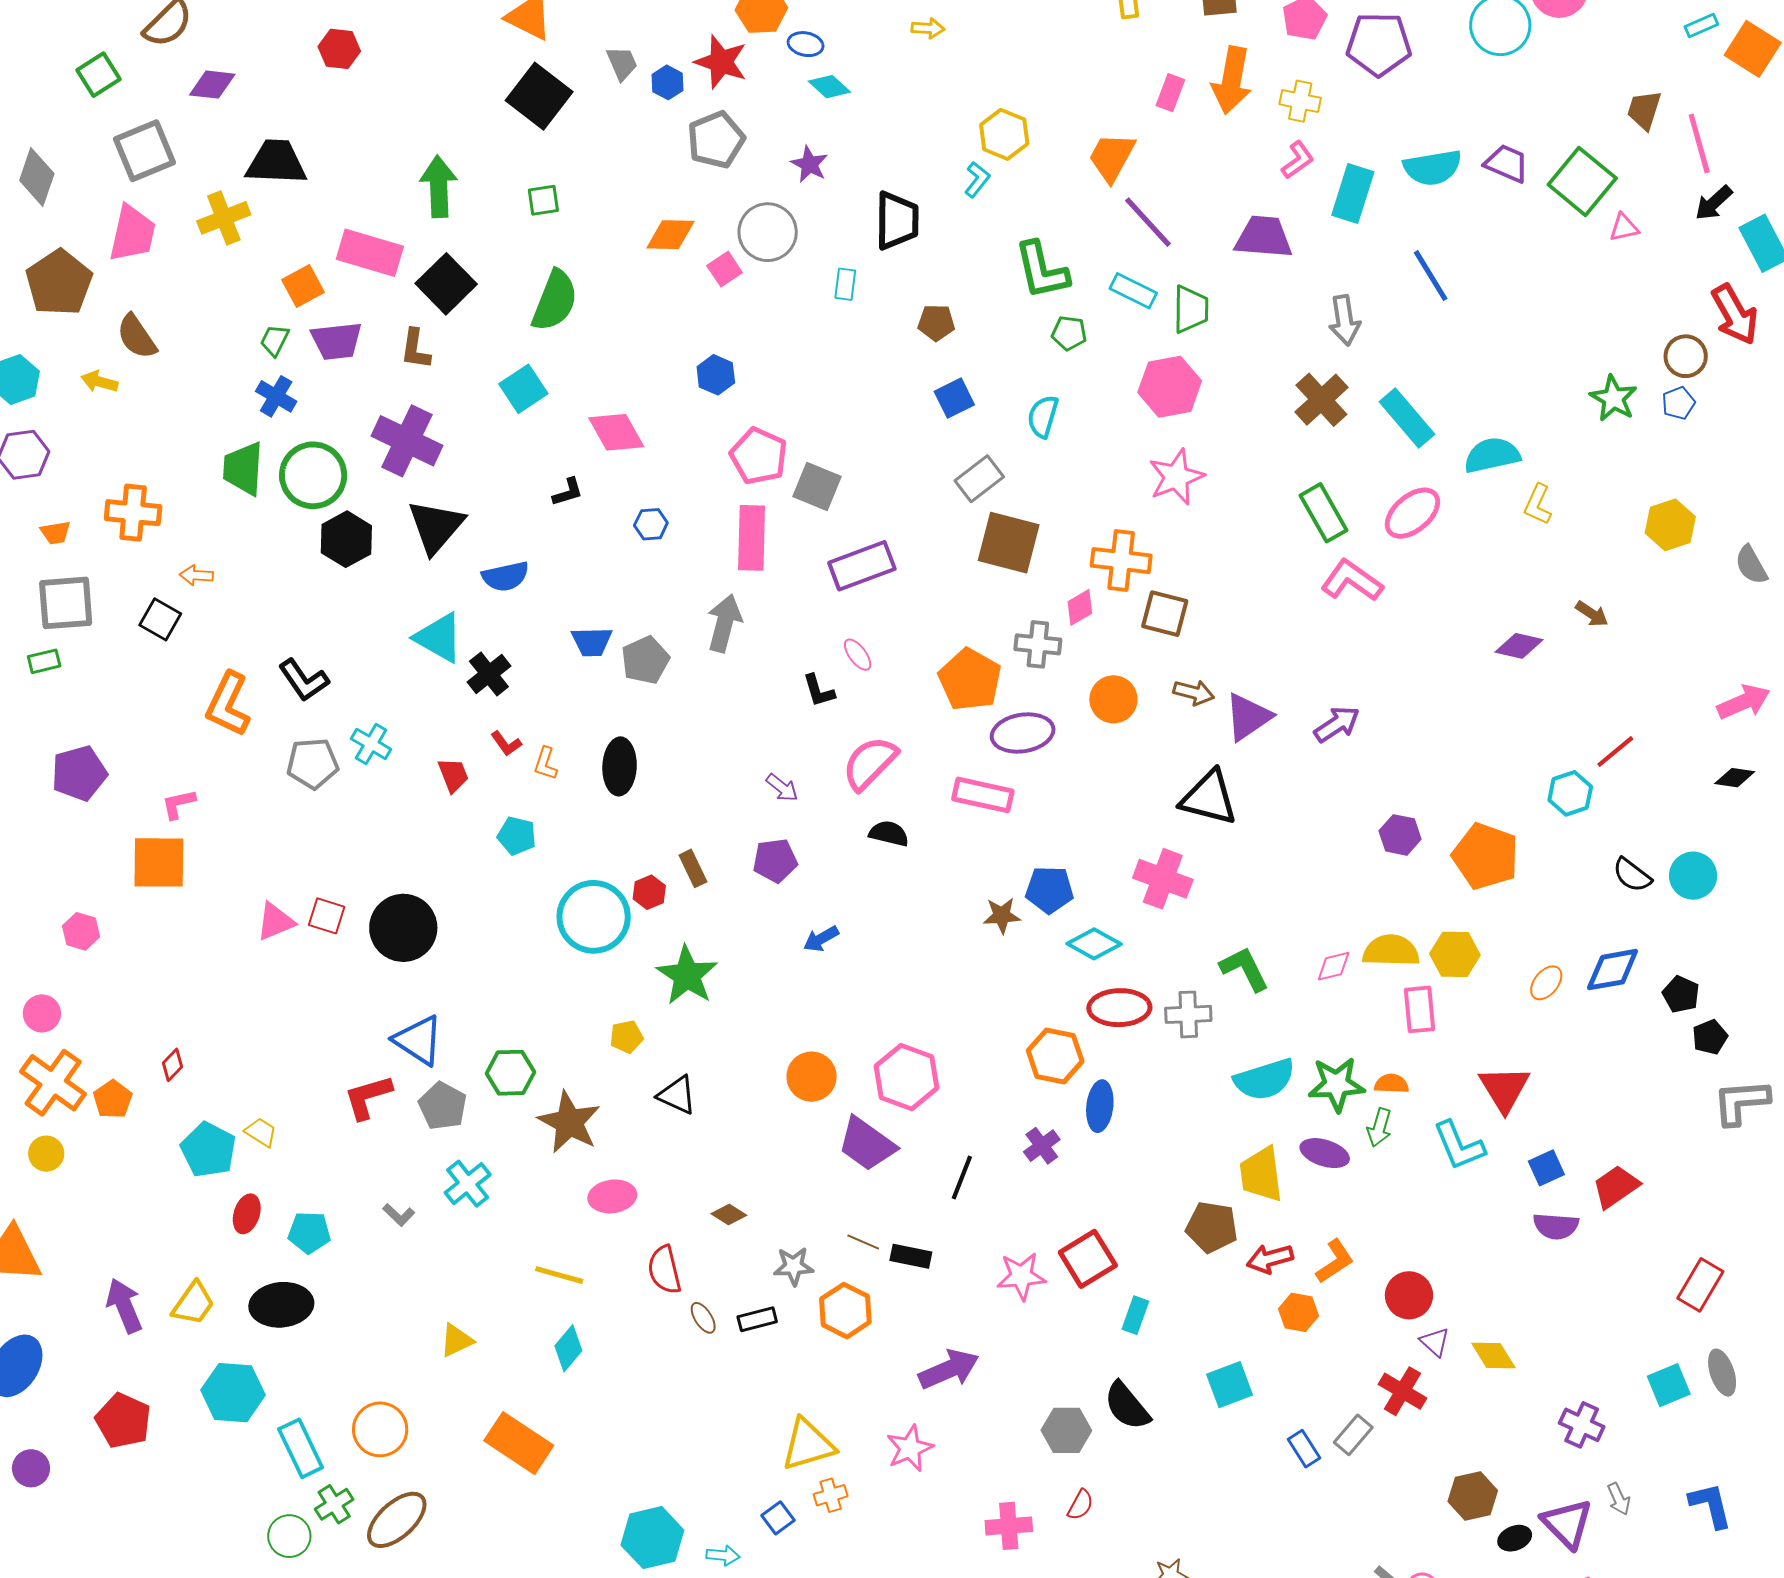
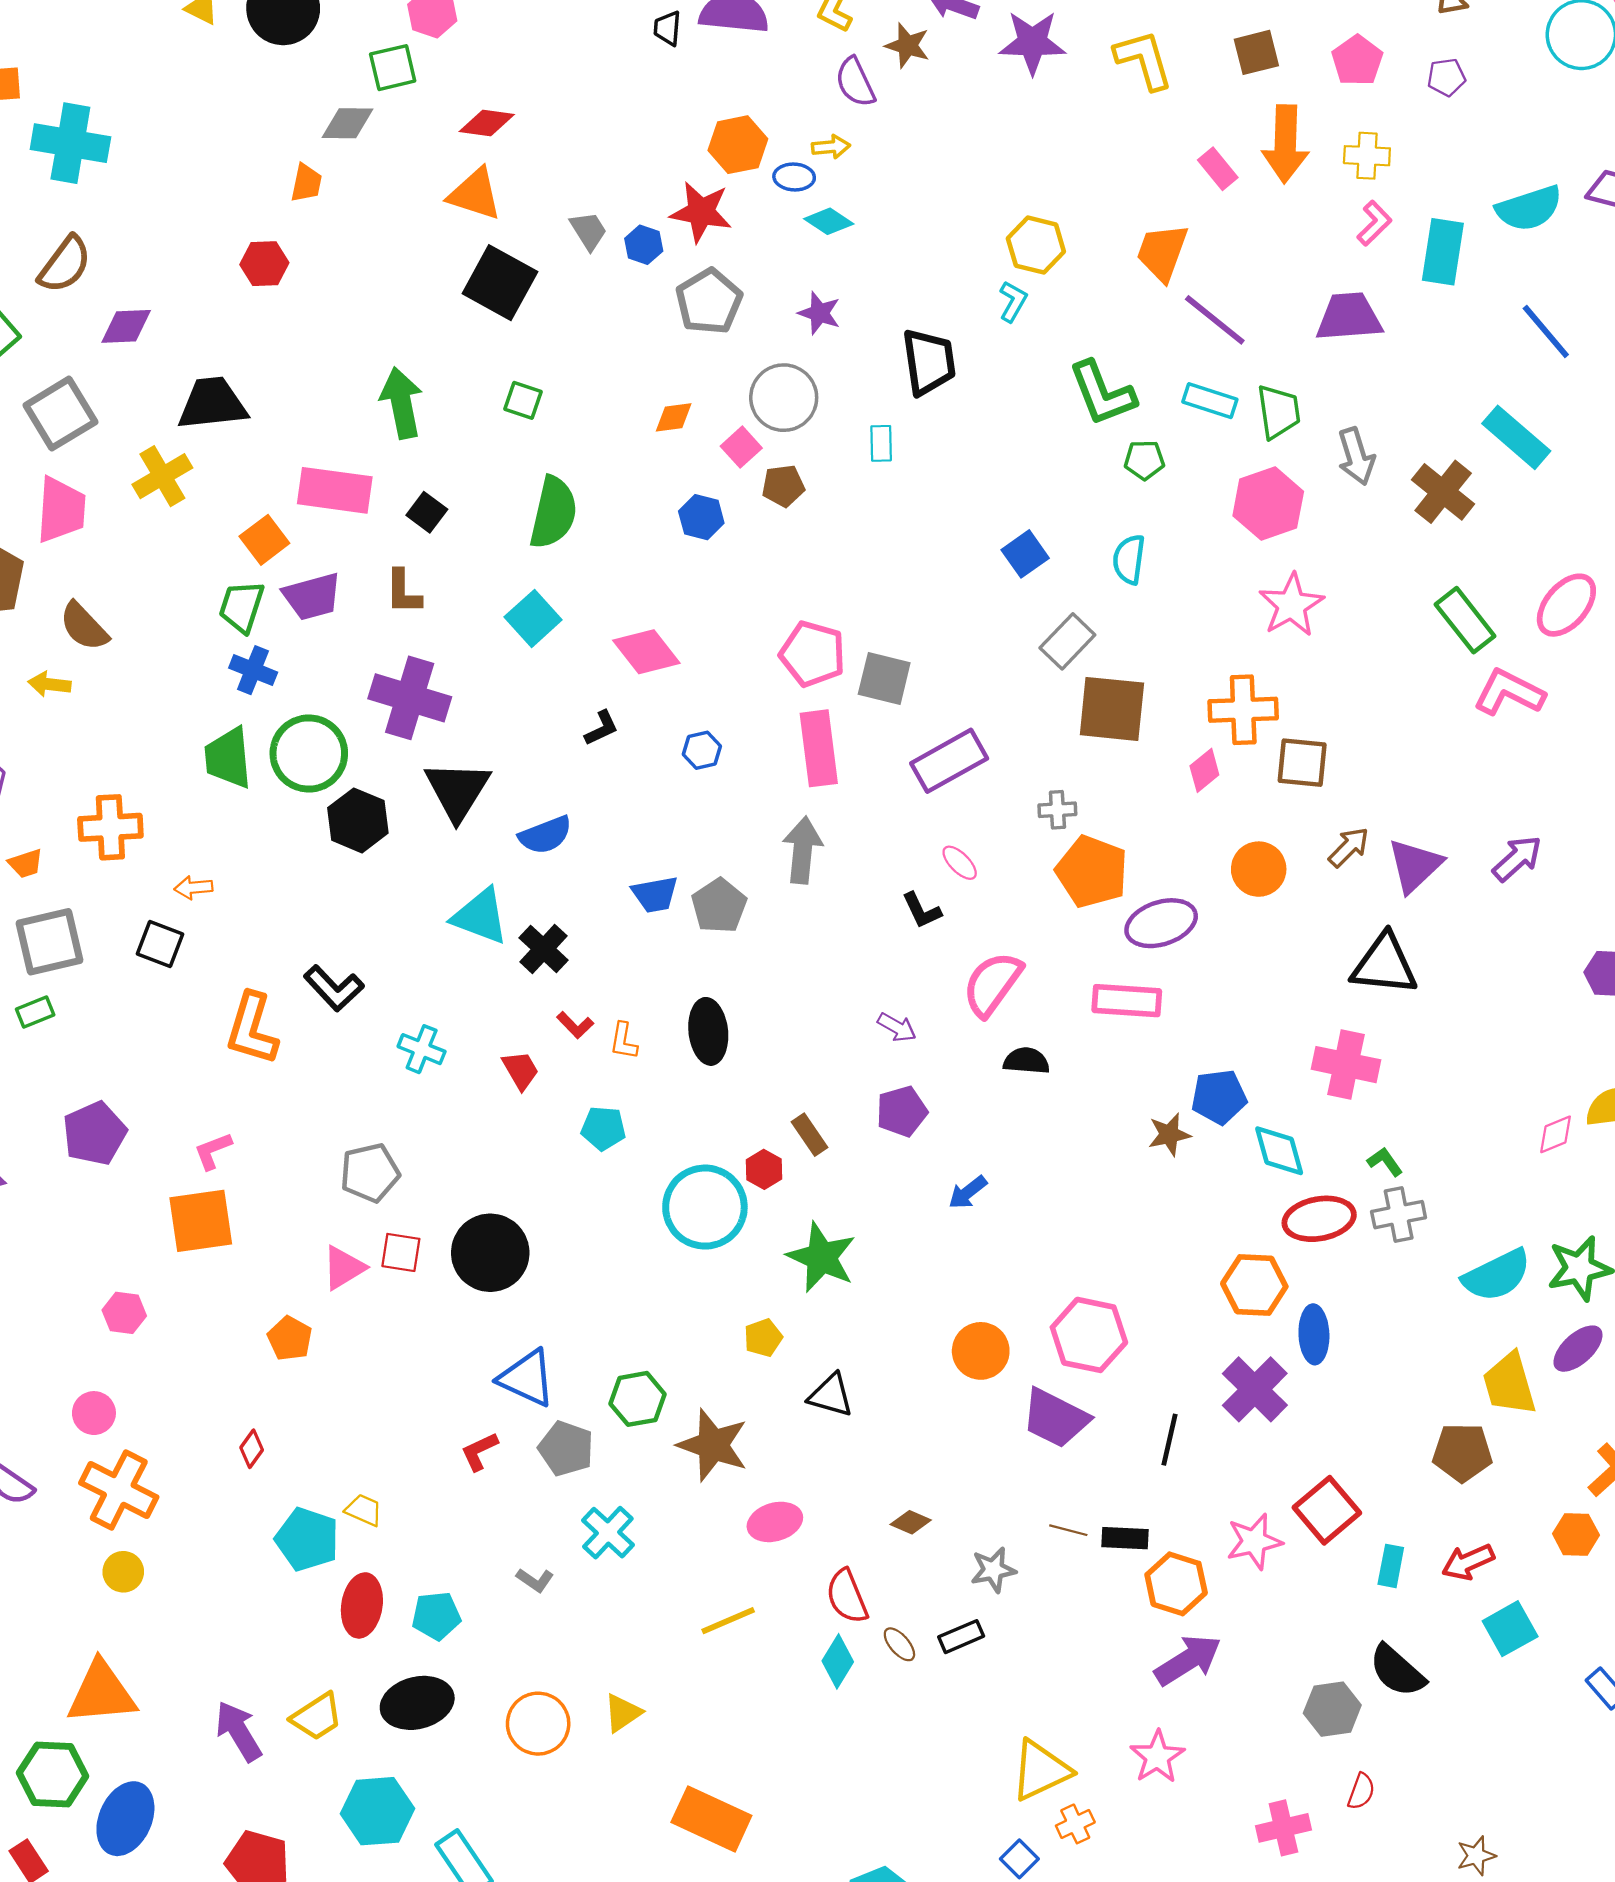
yellow arrow: (928, 28) -> (831, 147), moved
purple pentagon: (1379, 44) -> (1446, 77), size x0.5
pink rectangle: (1170, 93) -> (1218, 169), turned -51
green square: (543, 200) -> (523, 400), turned 36
orange diamond: (670, 235) -> (674, 417), size x0.7
black square: (446, 284) -> (427, 512), size x0.6
gray arrow: (1344, 320) -> (1356, 456), moved
brown pentagon: (936, 323) -> (783, 486), moved
green trapezoid: (275, 340) -> (242, 607), size x1.4
blue hexagon: (716, 375) -> (701, 517), moved
cyan rectangle: (1407, 418) -> (1516, 437), moved
gray cross: (1038, 644) -> (1057, 810), moved, size x0.7
brown arrow: (1194, 692) -> (1349, 847), turned -51
gray pentagon: (313, 763) -> (370, 1173), moved
cyan diamond: (1094, 944) -> (1279, 1151), turned 54
green L-shape: (1244, 969) -> (1385, 1162), moved, size x0.6
red L-shape: (368, 1097) -> (479, 1451), size x0.7
orange pentagon: (113, 1099) -> (290, 1338), moved
purple cross: (1042, 1146) -> (1255, 1389), size x1.6
purple ellipse: (1325, 1153) -> (1578, 1349), turned -51
red ellipse: (247, 1214) -> (362, 1605), size x1.4
red arrow: (1270, 1259) -> (1468, 1562), moved
yellow line: (559, 1275) -> (728, 1621), turned -30
yellow trapezoid: (193, 1303) -> (317, 1717), turned 30
orange hexagon: (845, 1311) -> (1176, 1584), moved
cyan diamond: (568, 1348) -> (838, 1661), moved
orange circle: (380, 1429) -> (538, 1724), moved

